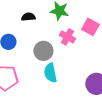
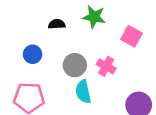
pink cross: (67, 37) -> (106, 66), moved

